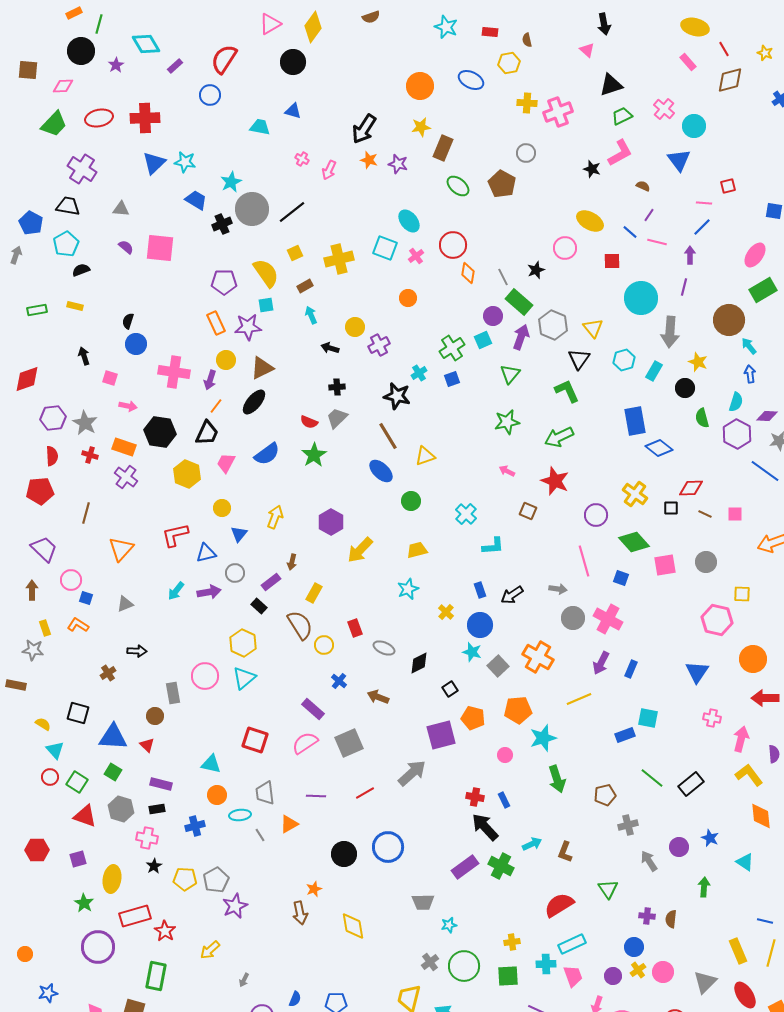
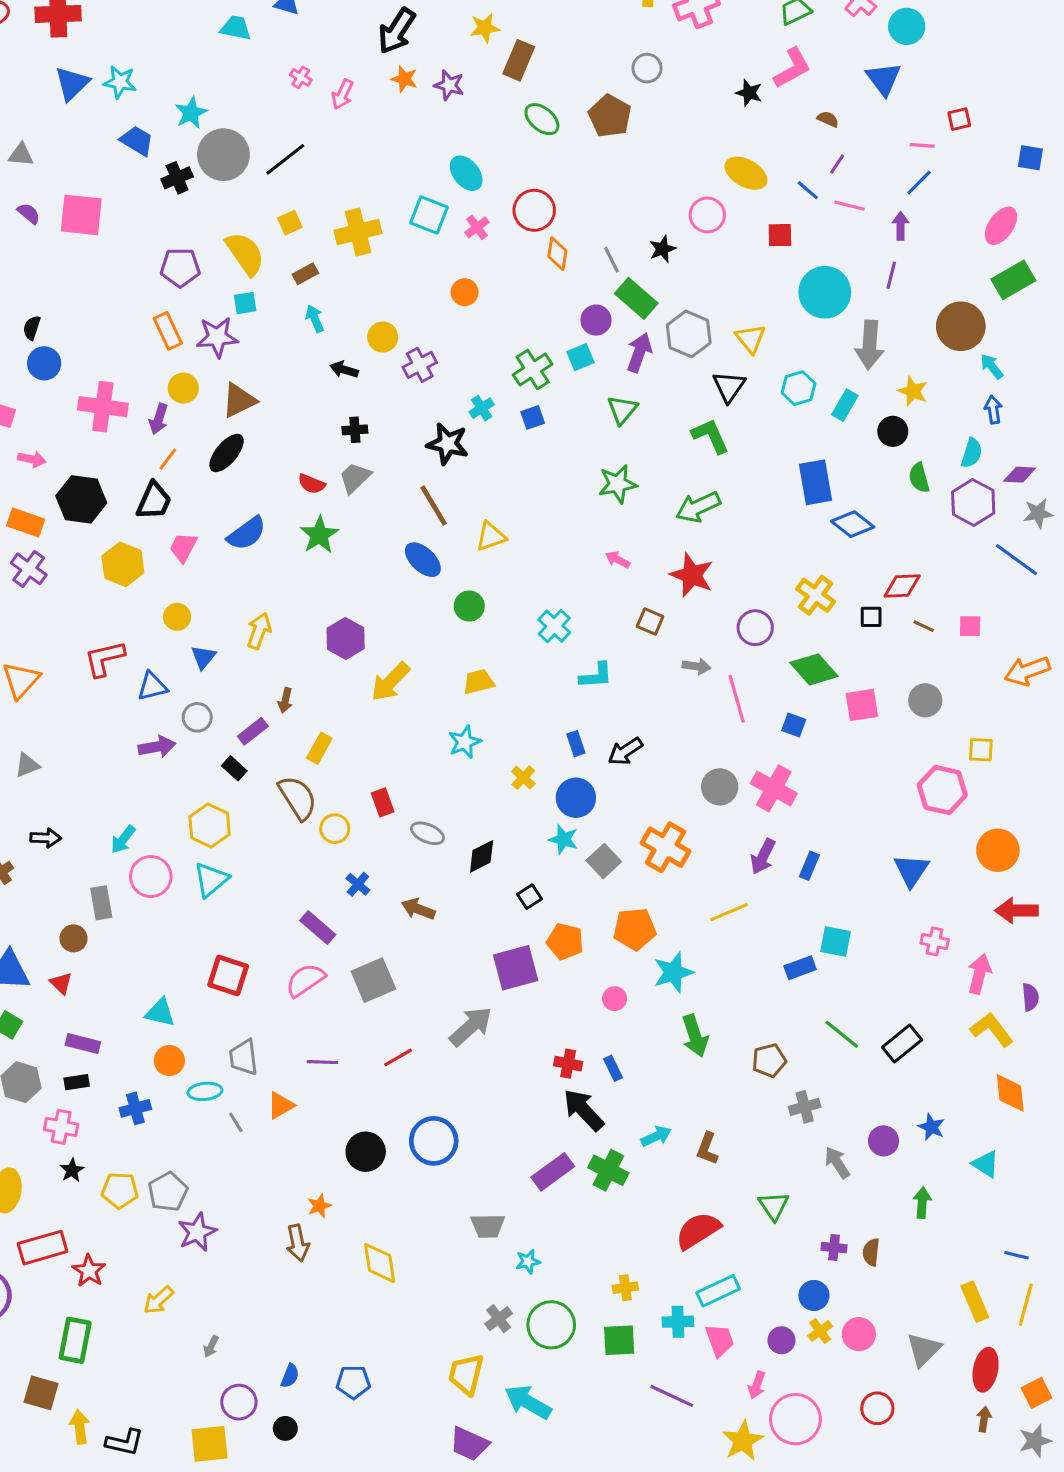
gray arrow: (558, 589) -> (696, 666), moved
cyan arrow: (176, 591) -> (123, 839), moved
red ellipse: (745, 995) -> (986, 1370), turned 44

